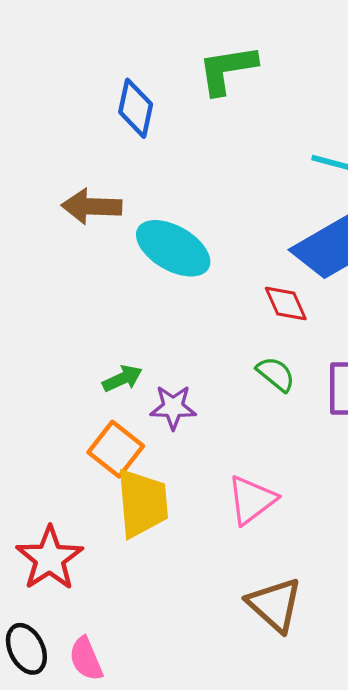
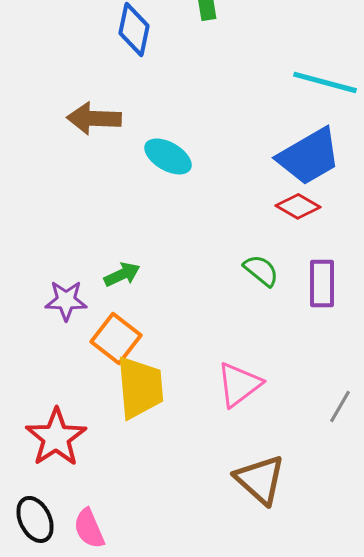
cyan ellipse: (173, 248) -> (168, 156), size x0.7
red diamond: (286, 303) -> (298, 206), moved, turned -36
purple star: (173, 407) -> (66, 300), moved

